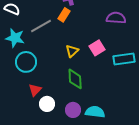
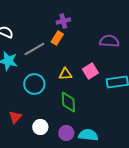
yellow triangle: (72, 51) -> (65, 74), turned 40
cyan circle: (26, 62) -> (34, 84), moved
red triangle: (35, 90) -> (15, 117), moved

